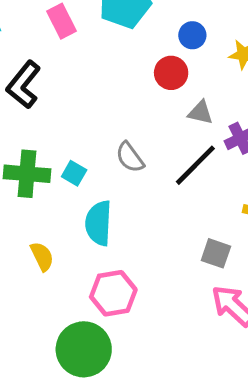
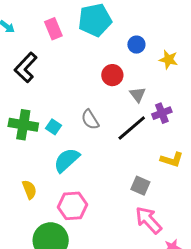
red circle: (171, 73) -> (112, 75), moved
gray triangle: (200, 113) -> (138, 95), turned 36
cyan semicircle: (98, 223) -> (67, 160), turned 40
yellow semicircle: (42, 256) -> (29, 190), moved

